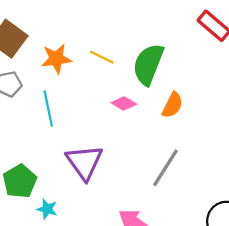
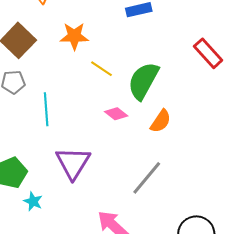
orange star: (56, 59) -> (74, 36), moved

